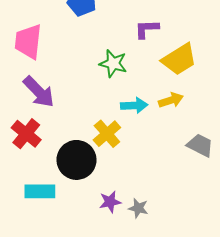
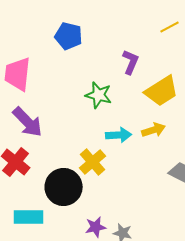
purple L-shape: (147, 29) -> (131, 62), turned 115

